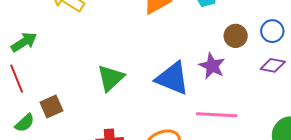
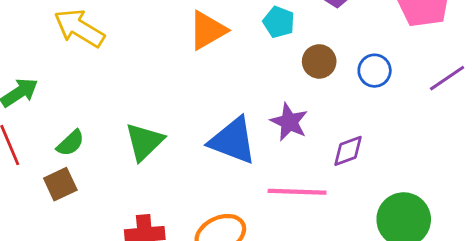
brown circle: (236, 36) -> (319, 61), moved
purple diamond: (273, 65) -> (348, 151), moved, turned -30
green semicircle: (25, 123) -> (70, 143), moved

